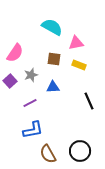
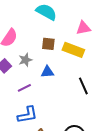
pink triangle: (76, 43) -> (83, 28), moved
yellow rectangle: (79, 65) -> (73, 50), size x1.5

